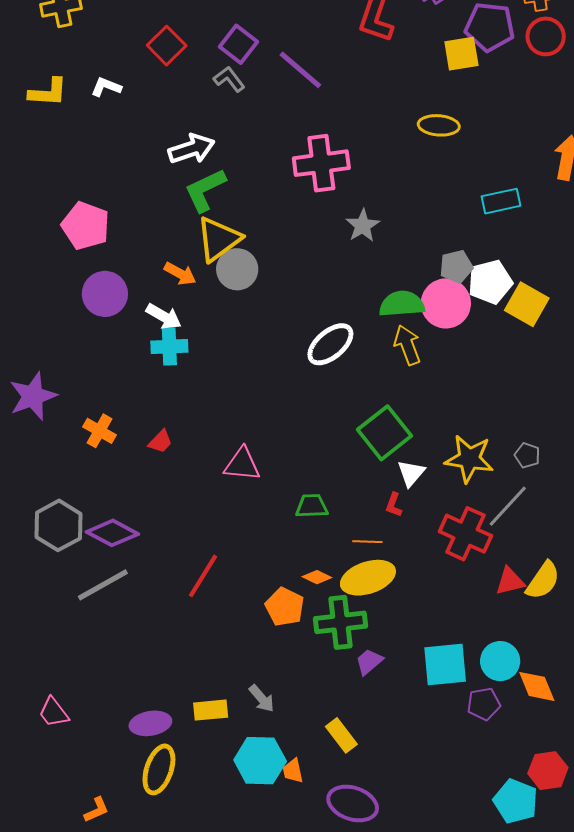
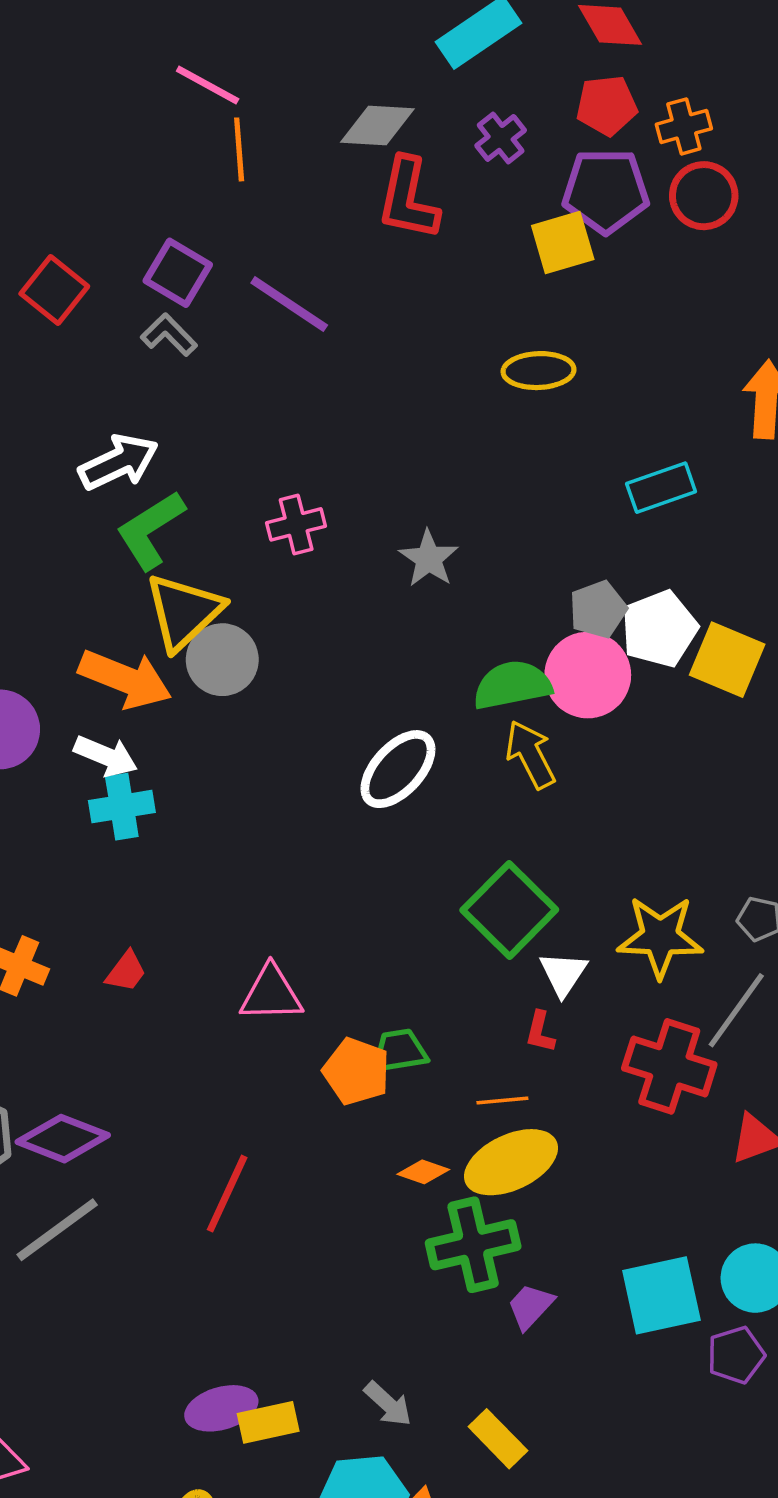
pink cross: (321, 163) -> (296, 524), moved, size x0.6
orange arrow: (180, 274) -> (125, 679), size x1.6
orange pentagon: (285, 607) -> (356, 1071), moved
gray arrow: (262, 699) -> (388, 1404), moved
purple ellipse: (150, 723) -> (221, 1408), moved

